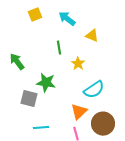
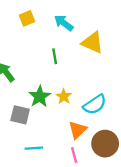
yellow triangle: (92, 36) -> (92, 42), size x1.5
yellow star: (78, 64) -> (64, 96), moved
green star: (46, 83) -> (40, 96), turned 30

